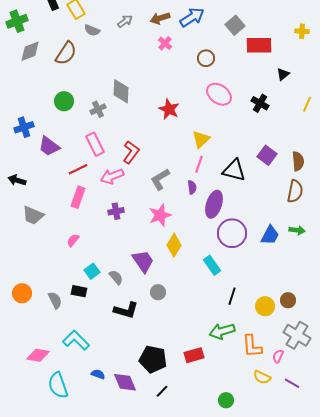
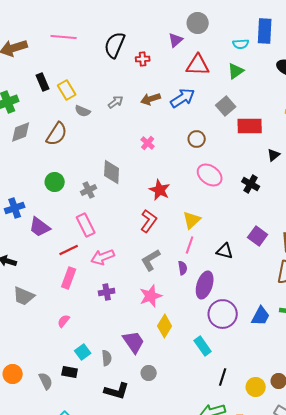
pink cross: (165, 43) -> (148, 143), moved
red L-shape: (131, 152) -> (149, 221), moved
black triangle: (234, 170) -> (225, 251), size x0.7
gray semicircle: (116, 277) -> (107, 358), turned 35

